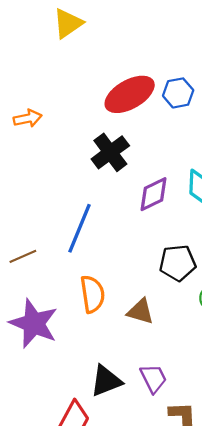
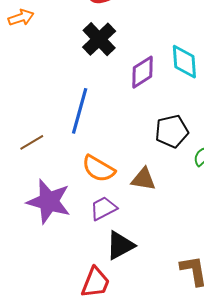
orange semicircle: (92, 294) -> (98, 169), turned 136
purple trapezoid: (153, 378) -> (103, 208), moved, turned -84

